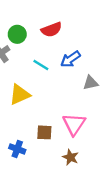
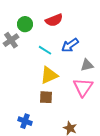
yellow triangle: (20, 95) -> (49, 75), moved
pink triangle: (74, 124) -> (83, 87), moved
brown square: (44, 132) -> (46, 97), moved

